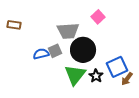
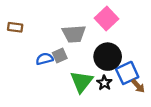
pink square: (98, 17) -> (107, 19), size x1.5
black circle: (83, 50) -> (108, 57), moved
brown arrow: (127, 79) -> (138, 86), turned -80

